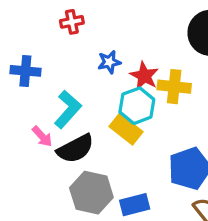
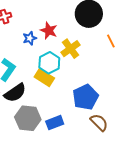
red star: (144, 76) -> (49, 31), moved
yellow cross: (174, 87) -> (71, 49), turned -36

